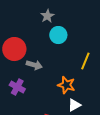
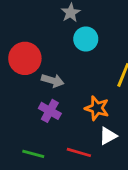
purple cross: (17, 87) -> (50, 111), moved

